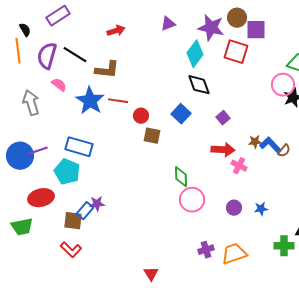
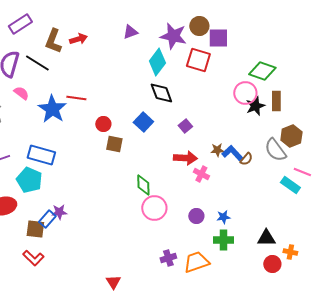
brown L-shape: (107, 70) -> (53, 41), moved, turned 105
red line: (118, 101) -> (76, 98), moved
green cross: (284, 246) -> (223, 240), moved

